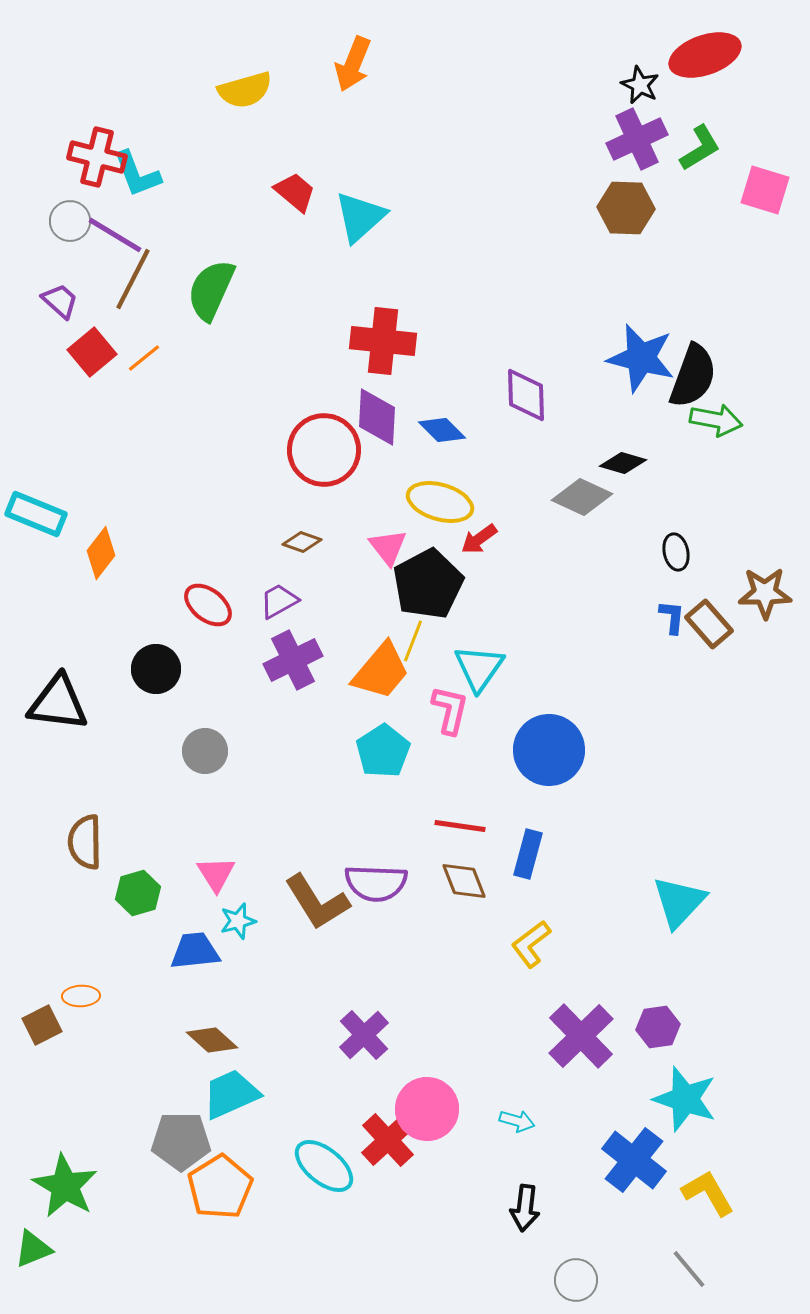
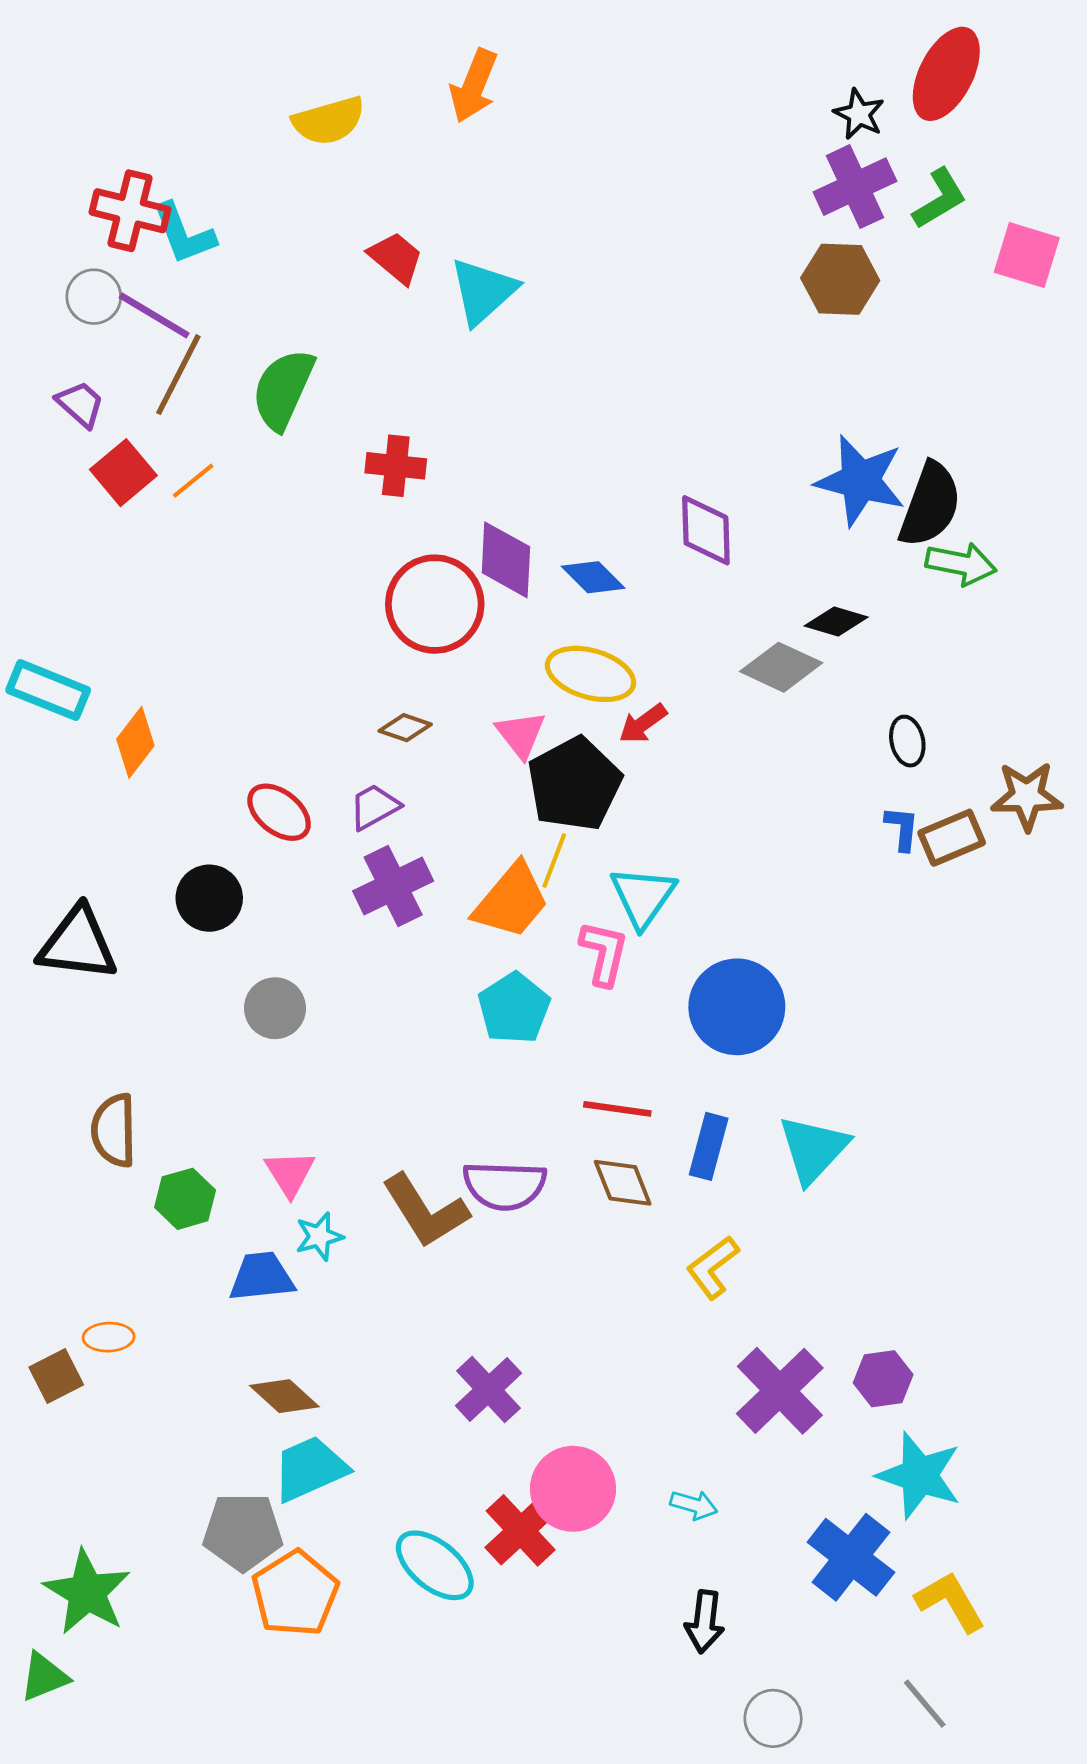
red ellipse: (705, 55) -> (946, 74), turned -44
red cross: (383, 341) -> (396, 466), moved, size x0.7
brown rectangle: (709, 624) -> (952, 838), turned -72
cyan triangle: (679, 902) -> (813, 1149), moved

